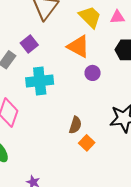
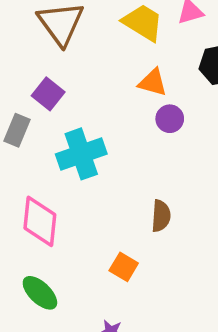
orange triangle: (78, 46) -> (153, 82), moved, size x0.7
orange square: (87, 143) -> (124, 267), moved

